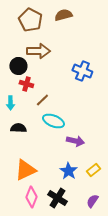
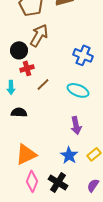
brown arrow: (38, 51) -> (39, 35), turned -60
red cross: (26, 84) -> (27, 68), turned -32
cyan ellipse: (53, 121) -> (78, 90), moved
purple arrow: (75, 141) -> (76, 125), turned 66

